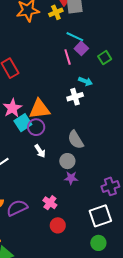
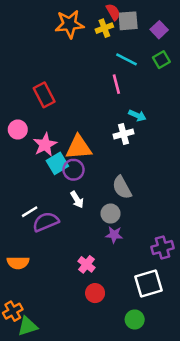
purple square: (81, 48) -> (159, 30), moved
green square: (105, 58) -> (161, 60), moved
purple semicircle: (17, 208) -> (46, 222), moved
green circle: (98, 243) -> (135, 319), moved

